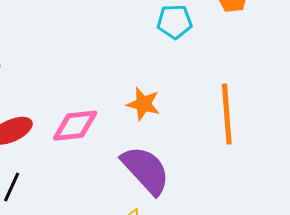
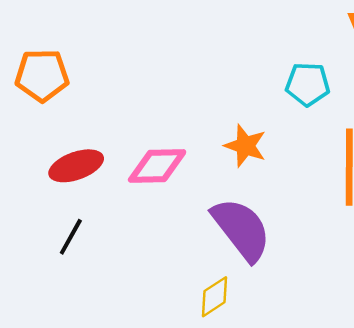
cyan pentagon: (175, 22) -> (308, 84), moved

